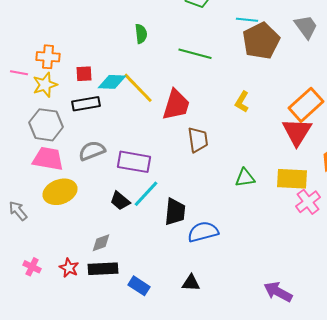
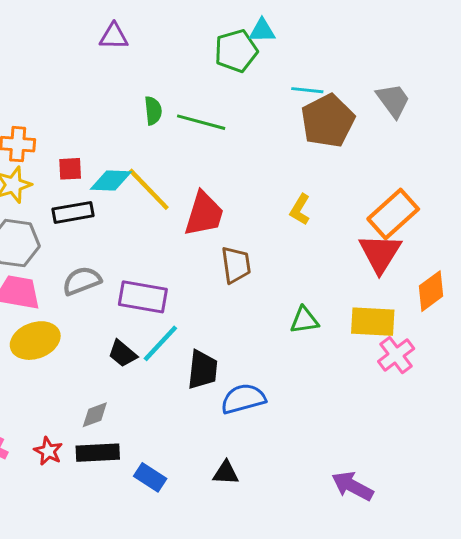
green line: (195, 54) -> (201, 122), moved

